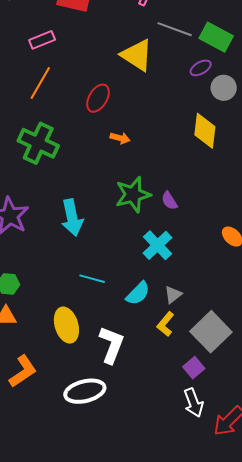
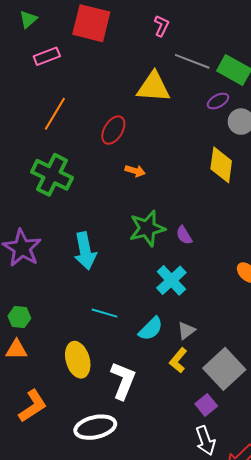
pink rectangle: (42, 40) -> (47, 56), moved
yellow triangle: (137, 55) -> (153, 87), turned -30

